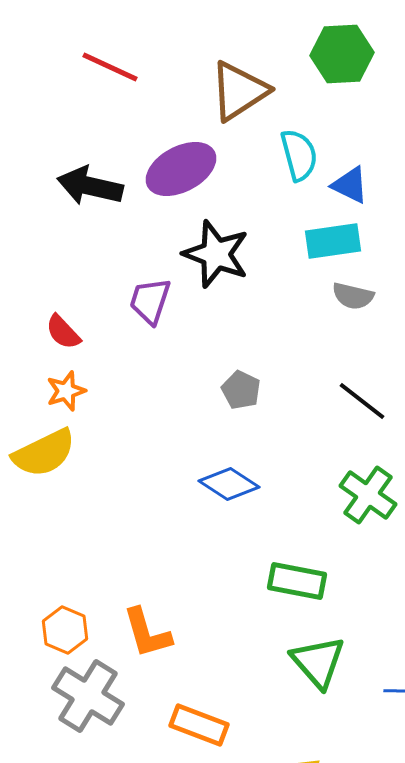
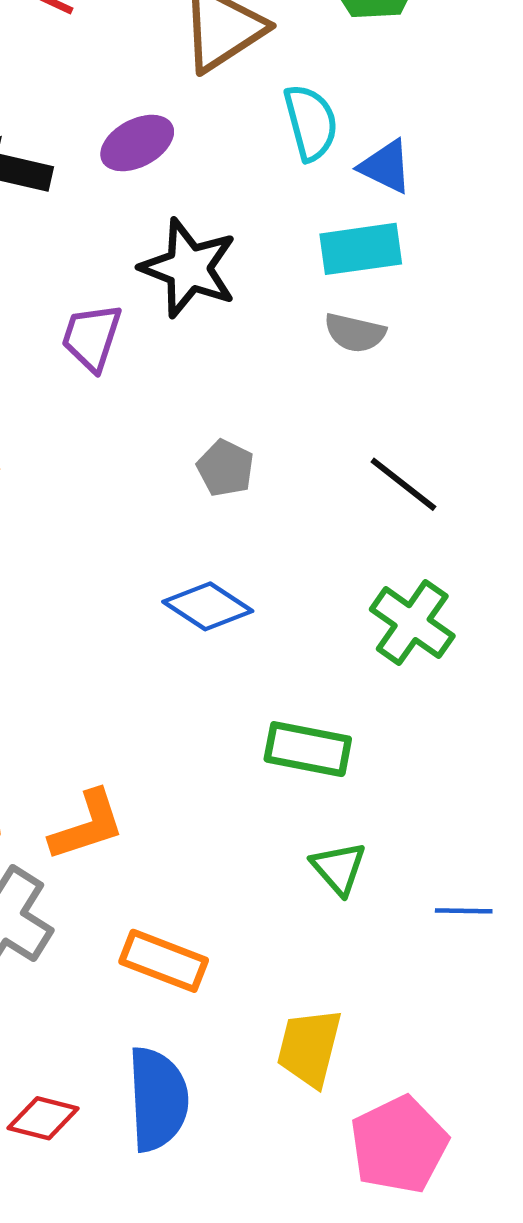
purple ellipse: (181, 169) -> (137, 143), size x0.7
gray semicircle: (353, 296) -> (355, 333), moved
orange L-shape: (147, 633) -> (87, 826), turned -92
green triangle: (318, 662) -> (339, 868), size x0.7

